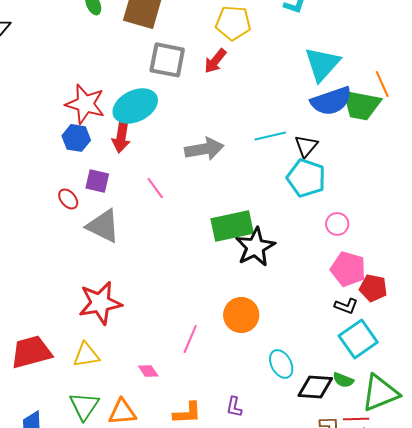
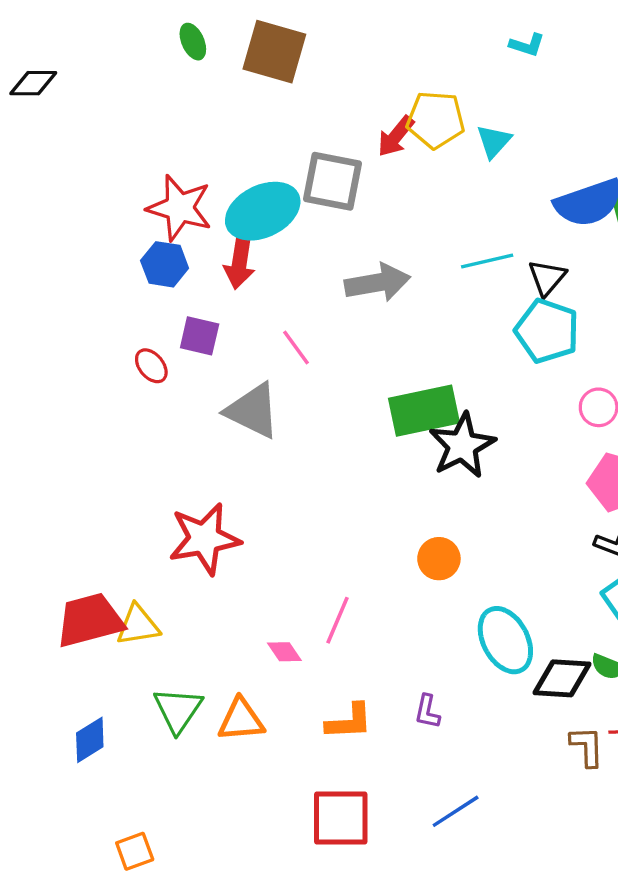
yellow pentagon: (233, 23) -> (436, 120), moved
gray square: (167, 60) -> (333, 181), moved
cyan triangle: (322, 64) -> (494, 141), moved, size x0.6
gray triangle: (103, 226) -> (253, 411), moved
orange circle: (241, 315) -> (439, 559), size x0.7
pink line: (190, 339) -> (338, 620), moved
yellow triangle: (86, 355) -> (138, 625), moved
cyan ellipse: (281, 364) -> (505, 640), size x1.4

